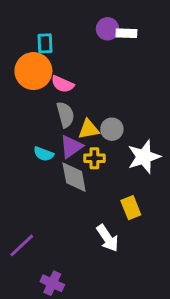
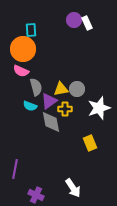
white rectangle: (126, 33) -> (87, 23), turned 64
pink semicircle: (62, 84) -> (21, 71), moved
gray semicircle: (65, 115) -> (36, 87), moved
white arrow: (108, 238) -> (73, 188), moved
purple line: (22, 245) -> (15, 169), turned -36

